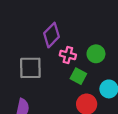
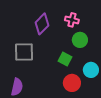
pink cross: (68, 55) -> (72, 20), moved

